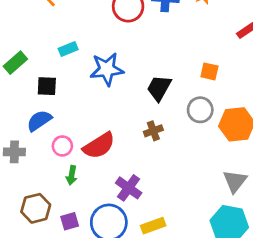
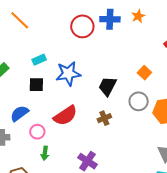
orange square: (209, 71) -> (144, 73), turned 32
black square: (47, 86) -> (36, 85), moved
red semicircle: (99, 146) -> (65, 116), moved

